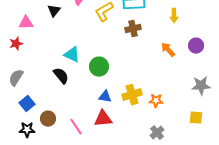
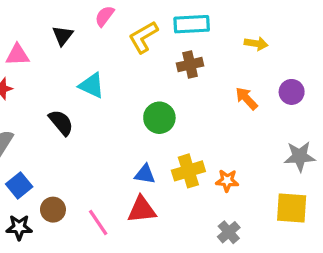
yellow arrow: (174, 16) -> (256, 44), turned -80
cyan triangle: (72, 55) -> (92, 85), moved
green circle: (99, 67) -> (159, 118), moved
black semicircle: (61, 76) -> (61, 123), moved
yellow square: (196, 118) -> (292, 208), size x1.5

